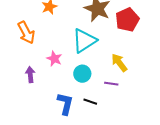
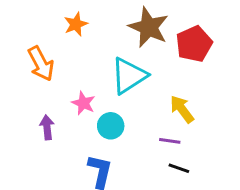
cyan circle: (82, 74) -> (111, 126), moved
black line: (90, 102) -> (179, 168), moved

